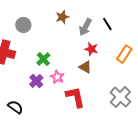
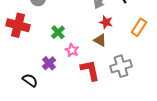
purple cross: (36, 81) -> (49, 63), moved
gray cross: (120, 97) -> (121, 66), moved, turned 30

